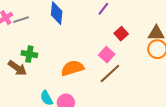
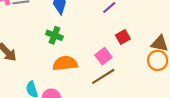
green cross: (29, 54) -> (54, 35), moved

